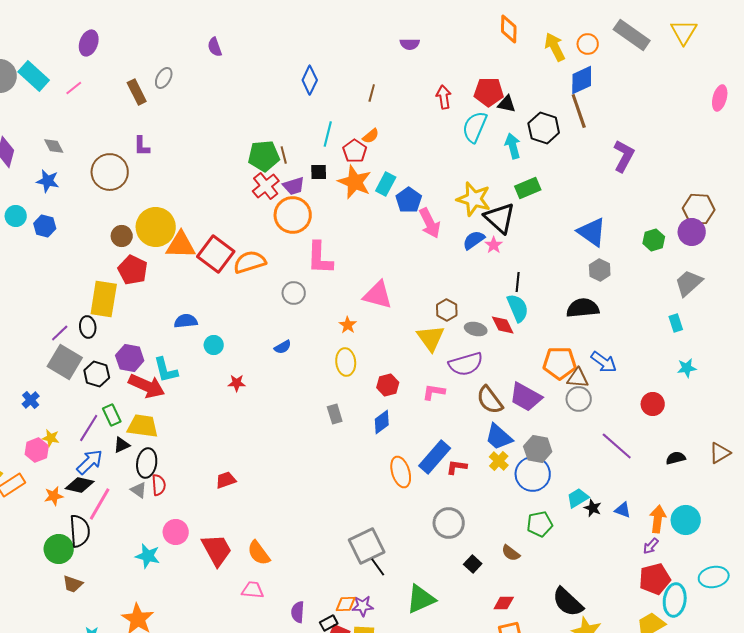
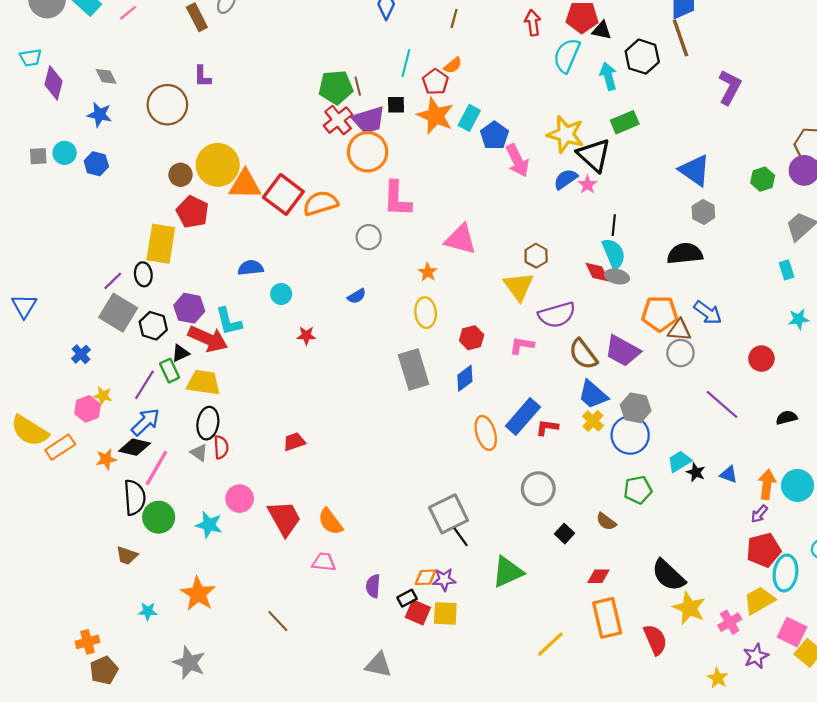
purple trapezoid: (294, 186) -> (369, 120), size x1.4
gray ellipse: (476, 329) -> (617, 276), moved
gray rectangle: (335, 414) -> (414, 369), size x1.8
black triangle: (122, 445) -> (181, 353), moved
green circle: (59, 549) -> (159, 517), moved

